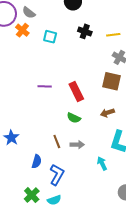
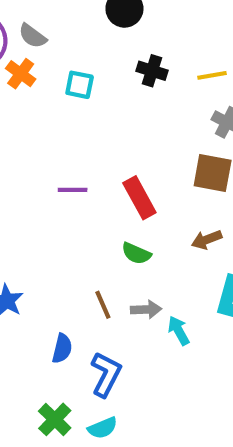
cyan arrow: (102, 163) -> (179, 331), moved

